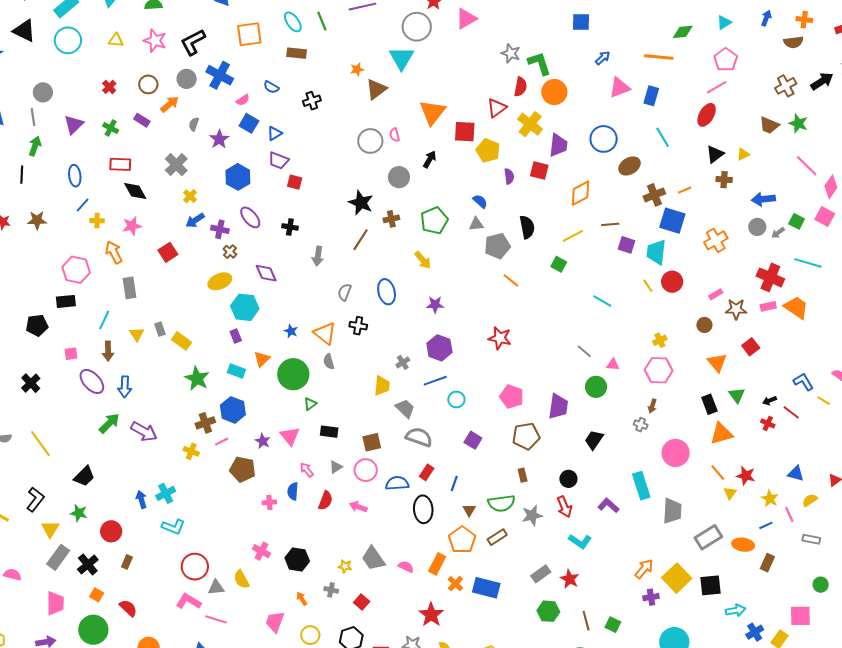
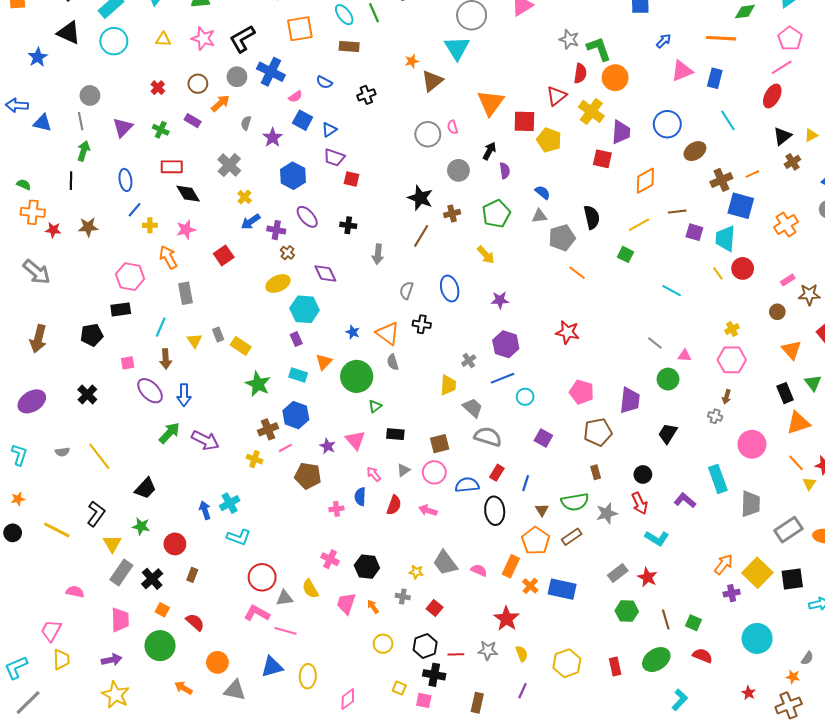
purple semicircle: (509, 176) -> (505, 171), moved
brown cross: (724, 180) -> (792, 162), turned -35
pink trapezoid: (275, 622) -> (346, 603), moved

